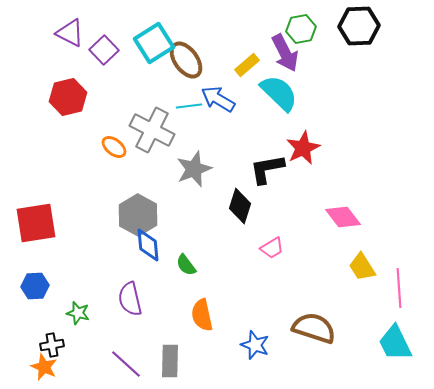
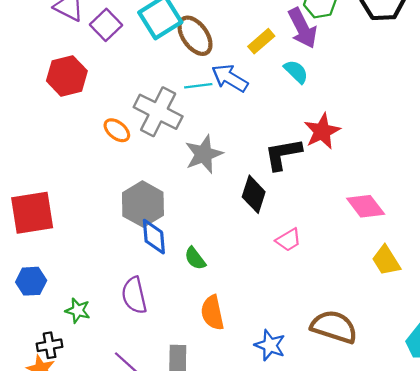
cyan semicircle: (279, 93) -> (296, 72), size x0.6

